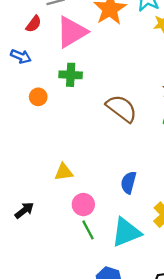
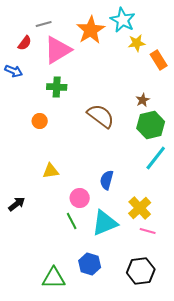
orange circle: (38, 97) -> (40, 121), moved
pink circle: (83, 205) -> (80, 198), moved

